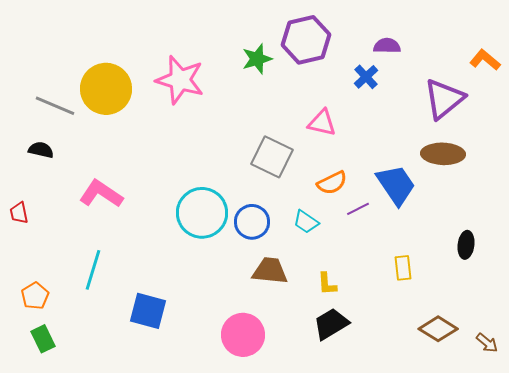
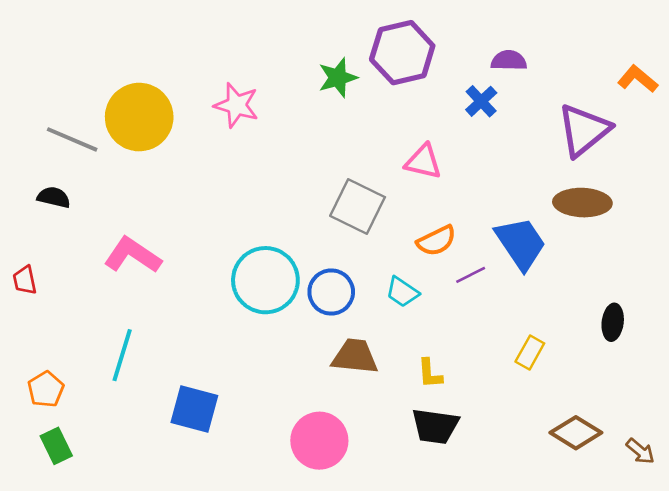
pink star: (180, 80) -> (237, 105), size x0.7
yellow rectangle: (403, 268) -> (530, 352), turned 35
black trapezoid: (331, 324) -> (435, 426), turned -141

